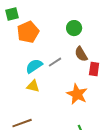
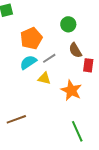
orange pentagon: (28, 32) -> (31, 38), moved
yellow triangle: (33, 86) -> (44, 78), moved

